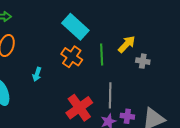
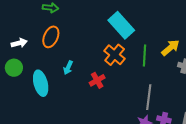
cyan arrow: (37, 74) -> (68, 68), moved
red cross: (79, 108) -> (97, 80), moved, size x0.6

